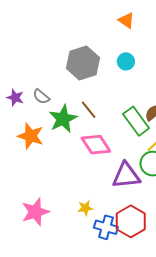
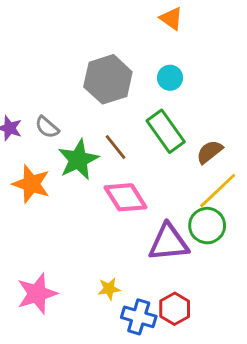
green rectangle: (136, 121) -> (166, 131), moved
red hexagon: (131, 221) -> (175, 309), size x0.7

